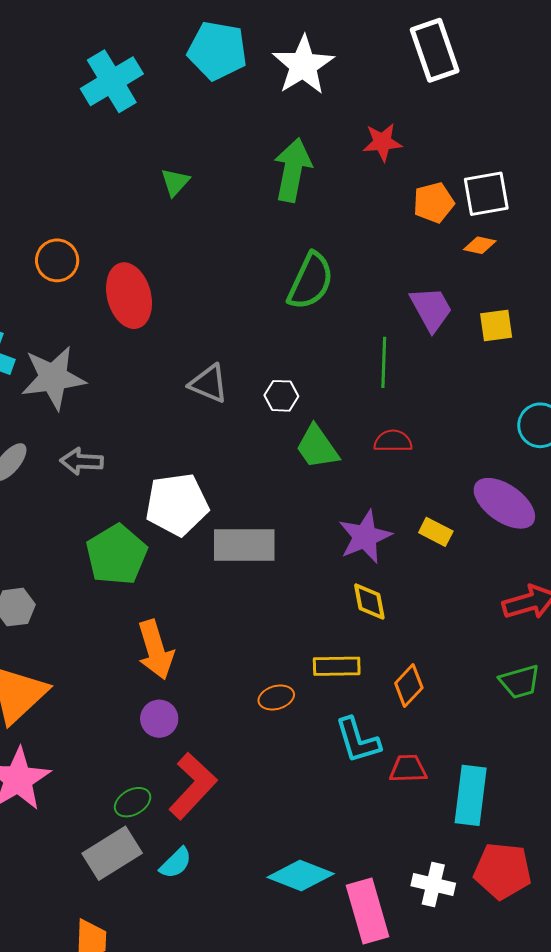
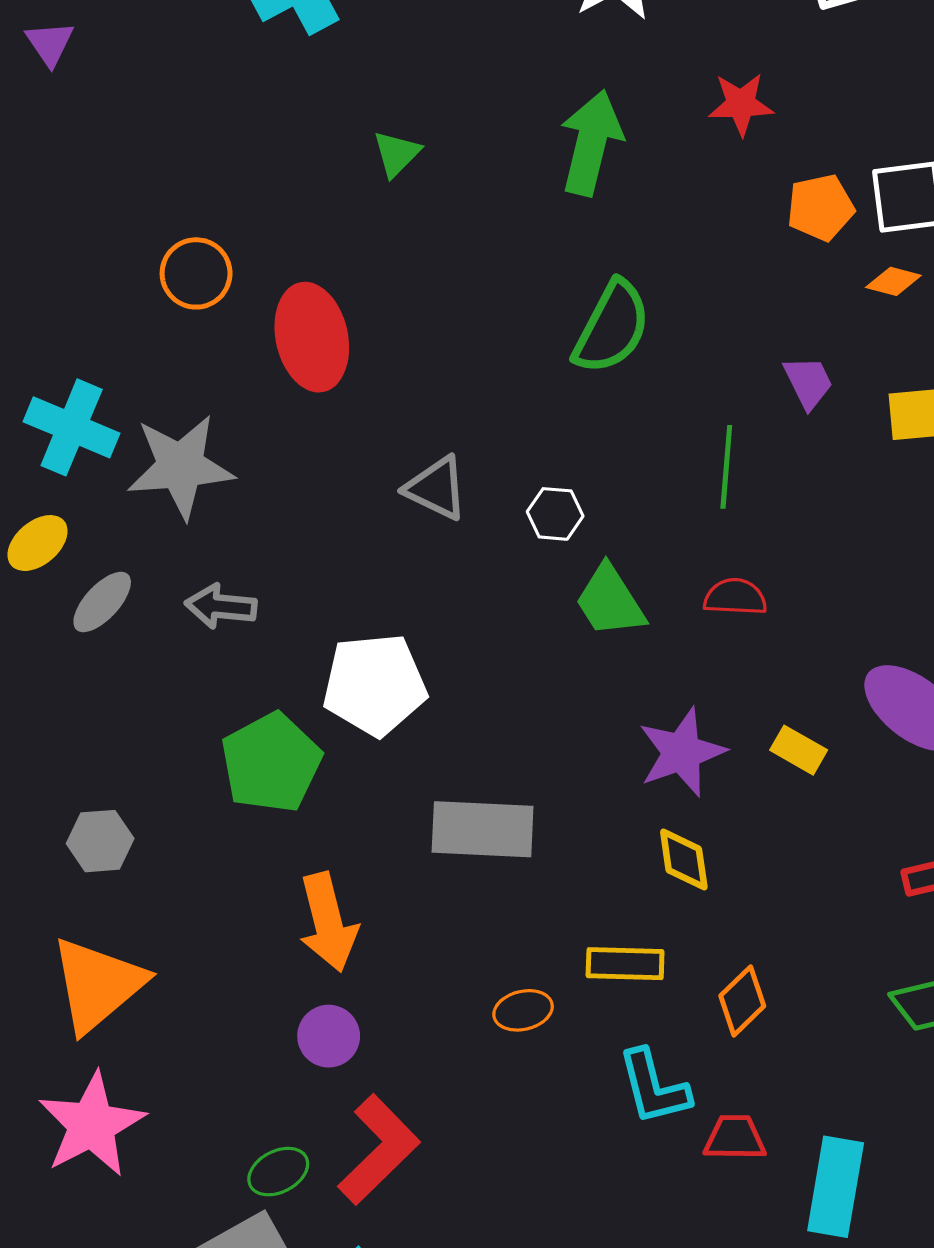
purple trapezoid: (431, 309) -> (808, 382), size x0.7
gray rectangle: (244, 545) -> (483, 829), moved

